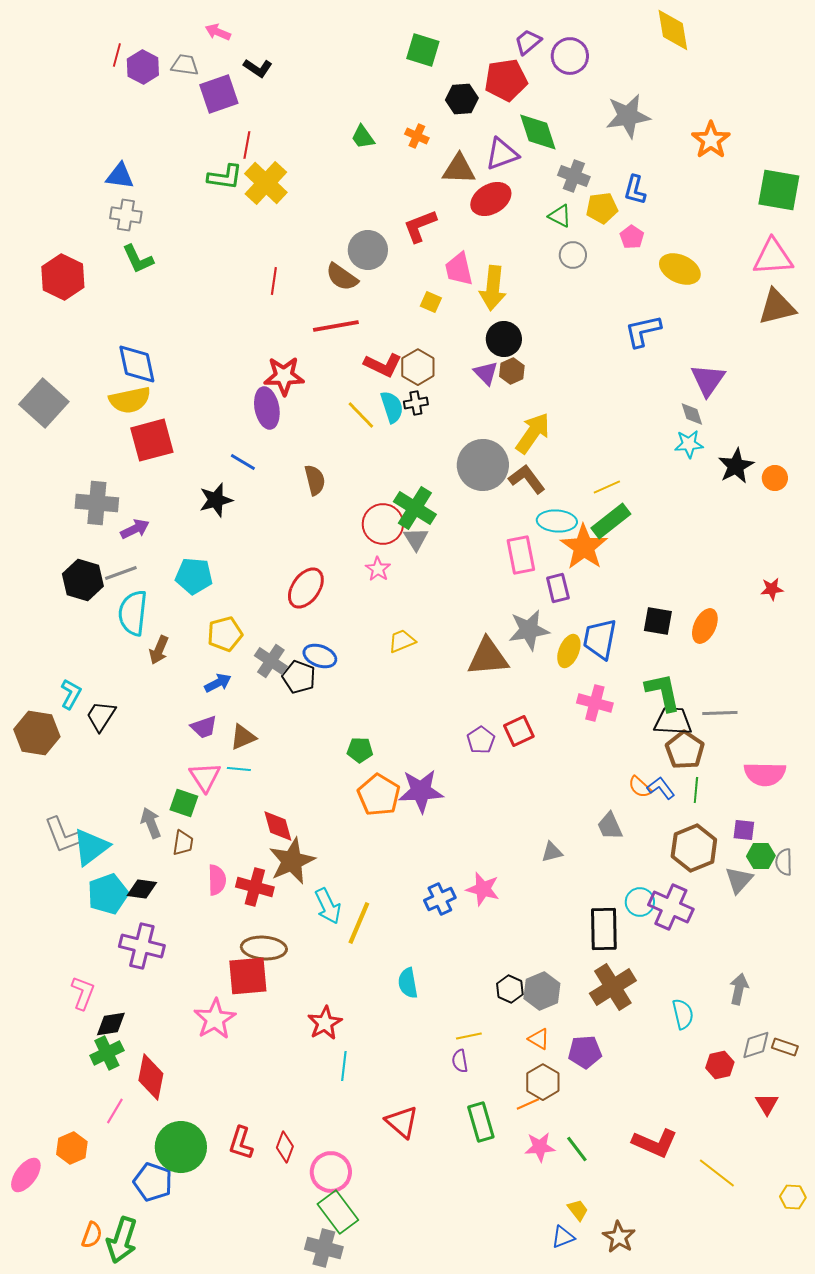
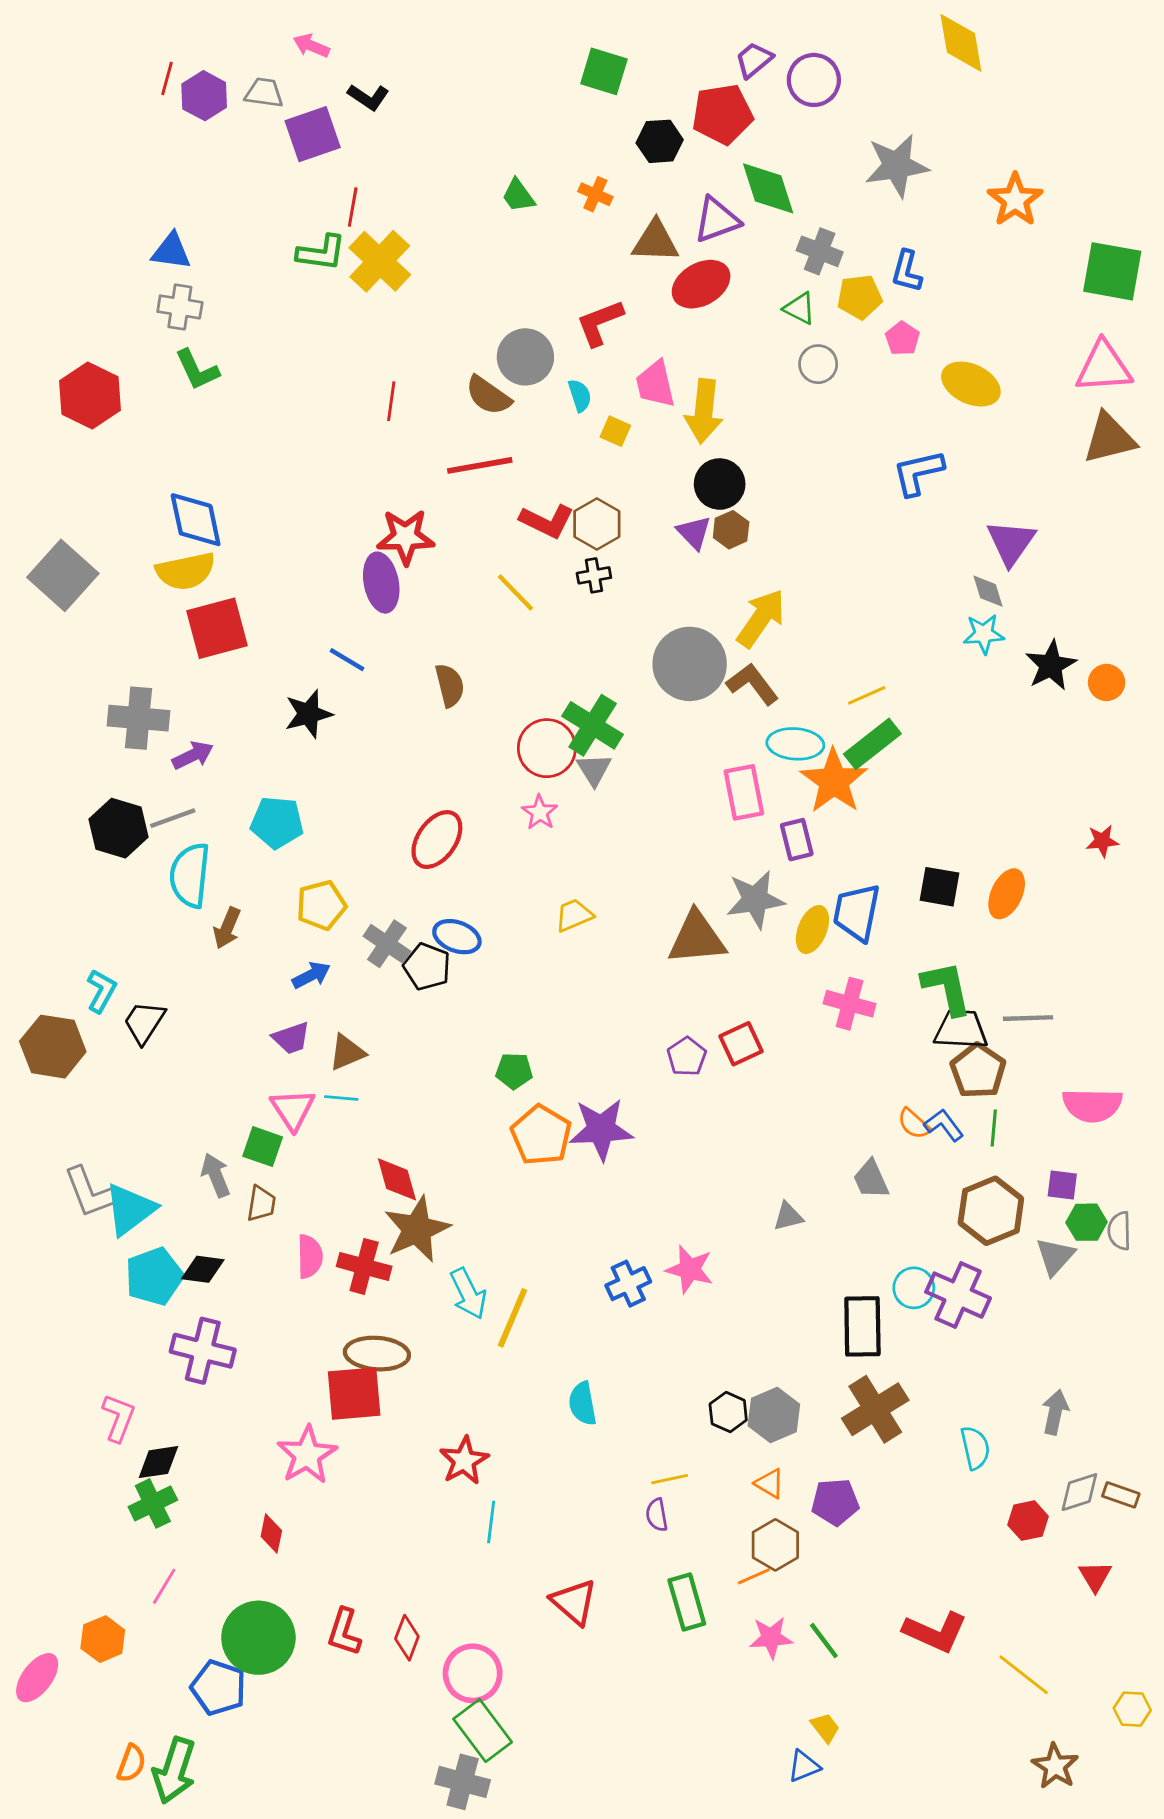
cyan semicircle: (392, 407) -> (580, 395), moved, size x0.7
red diamond: (151, 1077) -> (271, 1533), moved, size x0.6
brown star: (619, 1237) -> (1055, 1766), moved

